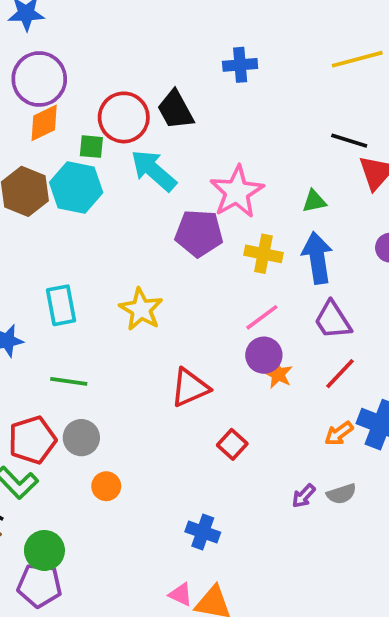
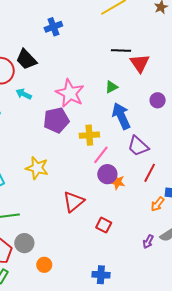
cyan arrow: (154, 170) -> (24, 94), size x0.6
yellow cross: (263, 254) -> (89, 135), moved

